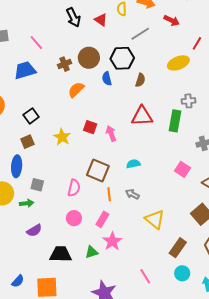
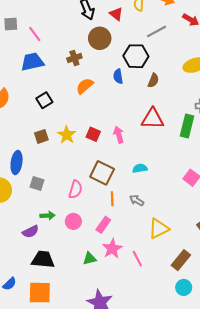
pink line: (36, 43) -> (35, 34), moved
brown circle: (89, 58) -> (100, 38), moved
black square: (31, 116) -> (44, 100), moved
red square: (90, 127) -> (93, 134), moved
brown square: (27, 142) -> (41, 136), moved
green arrow: (27, 203) -> (48, 216), moved
yellow triangle: (155, 219) -> (159, 229), turned 50
black trapezoid: (61, 254) -> (43, 259), moved
pink line: (145, 276) -> (137, 259), moved

